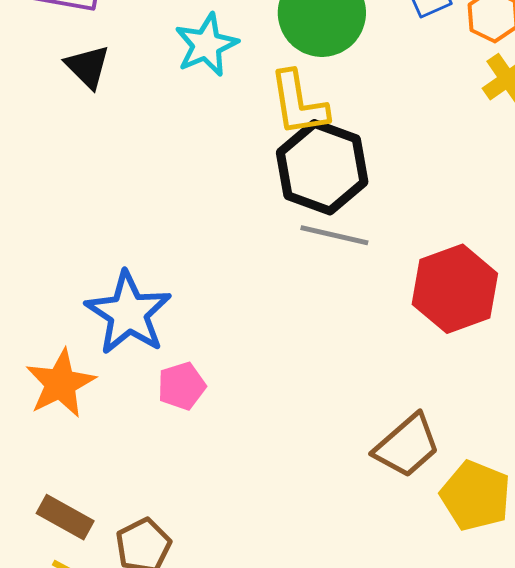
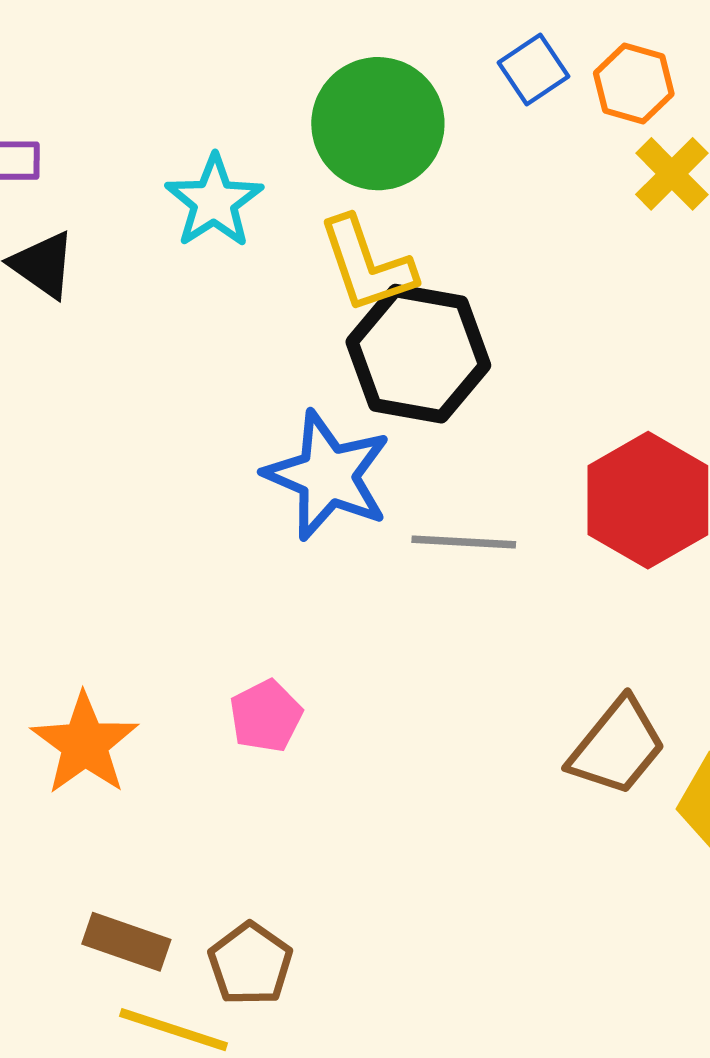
gray line: (334, 235) -> (464, 542), moved
blue star: (128, 313) -> (328, 475), moved

